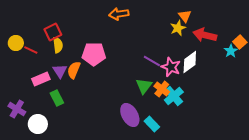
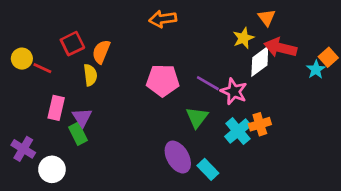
orange triangle: (185, 16) -> (267, 18), moved
yellow semicircle: (58, 45) -> (90, 75), moved
pink pentagon: (94, 54) -> (163, 80), moved
white diamond: (190, 62) -> (260, 61), moved
orange semicircle: (74, 70) -> (101, 52), moved
purple triangle: (60, 71) -> (82, 117), moved
pink rectangle: (41, 79) -> (56, 108), turned -54
orange cross: (162, 89) -> (260, 124), moved, turned 35

